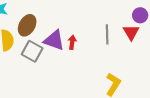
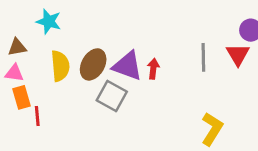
brown ellipse: (27, 25) -> (93, 64), moved
gray square: (32, 51) -> (112, 96), moved

